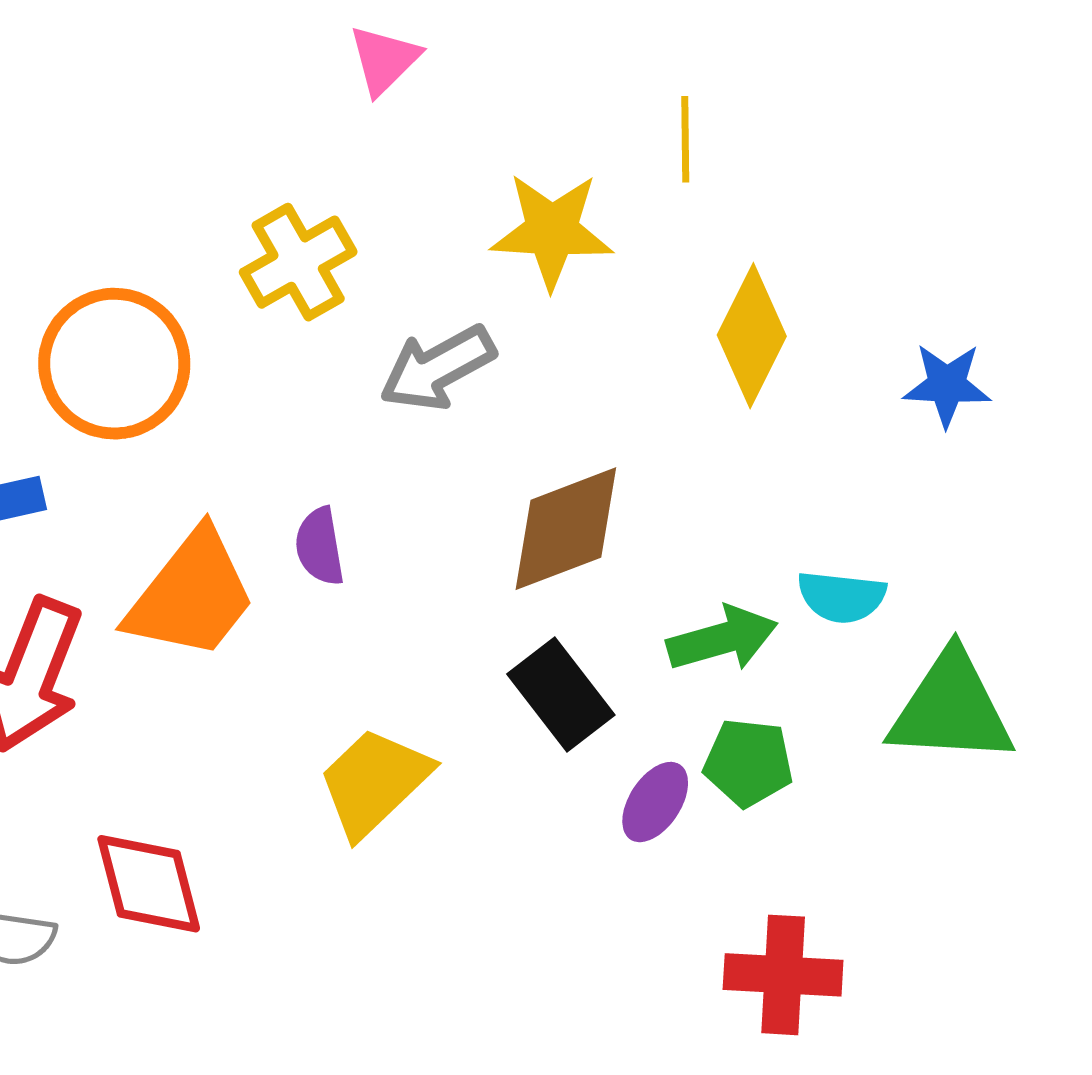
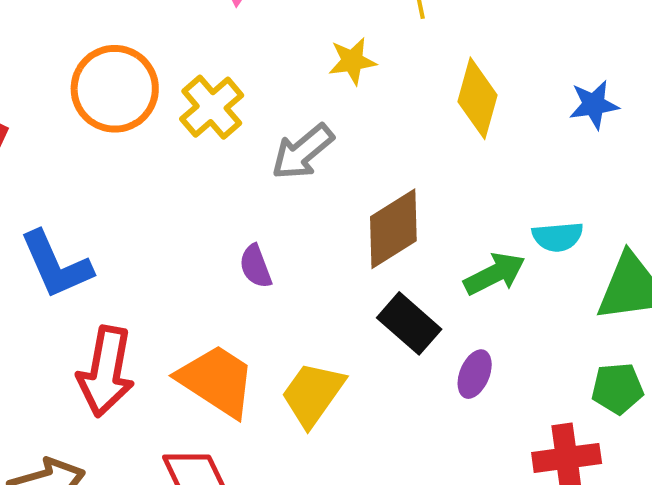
yellow star: (552, 231) -> (352, 61), size x0.7
orange circle: (114, 364) -> (115, 89), moved
orange trapezoid: (191, 595) -> (217, 381), moved, turned -84
green pentagon: (748, 763) -> (617, 388), moved

